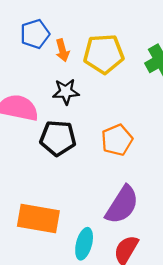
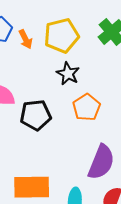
black star: (66, 92) -> (68, 74), moved, turned -30

